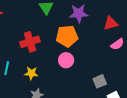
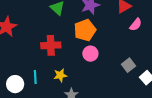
red cross: (30, 42) -> (51, 45), turned 30

